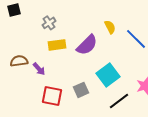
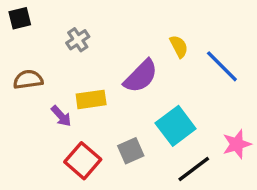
yellow rectangle: (57, 45) -> (91, 99), moved
brown semicircle: (19, 61) -> (28, 80), moved
red square: (52, 96) -> (83, 161), turned 30

